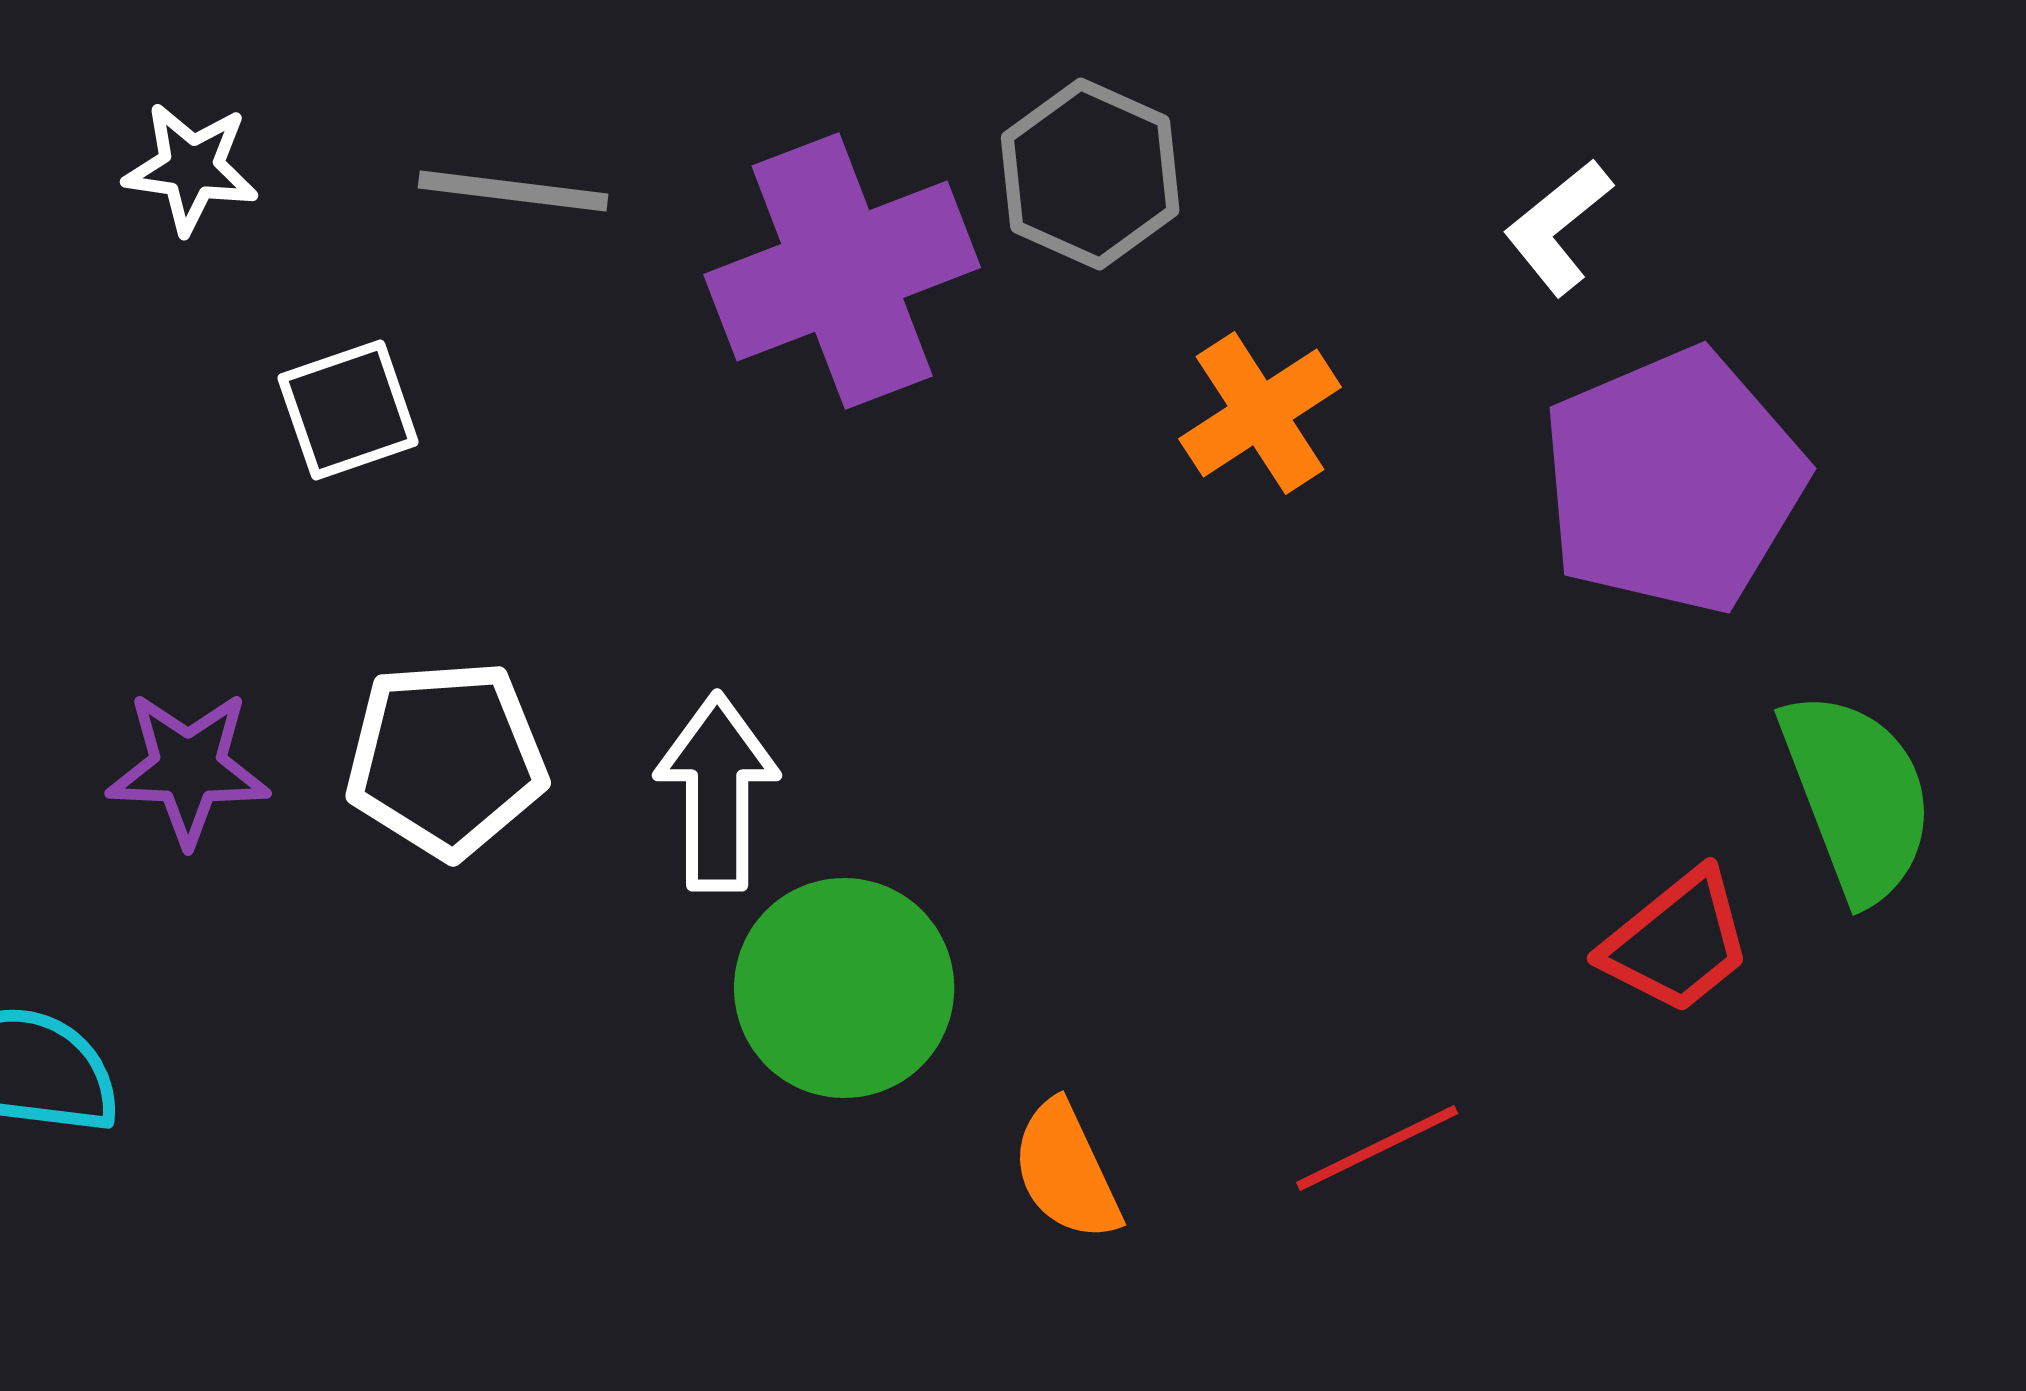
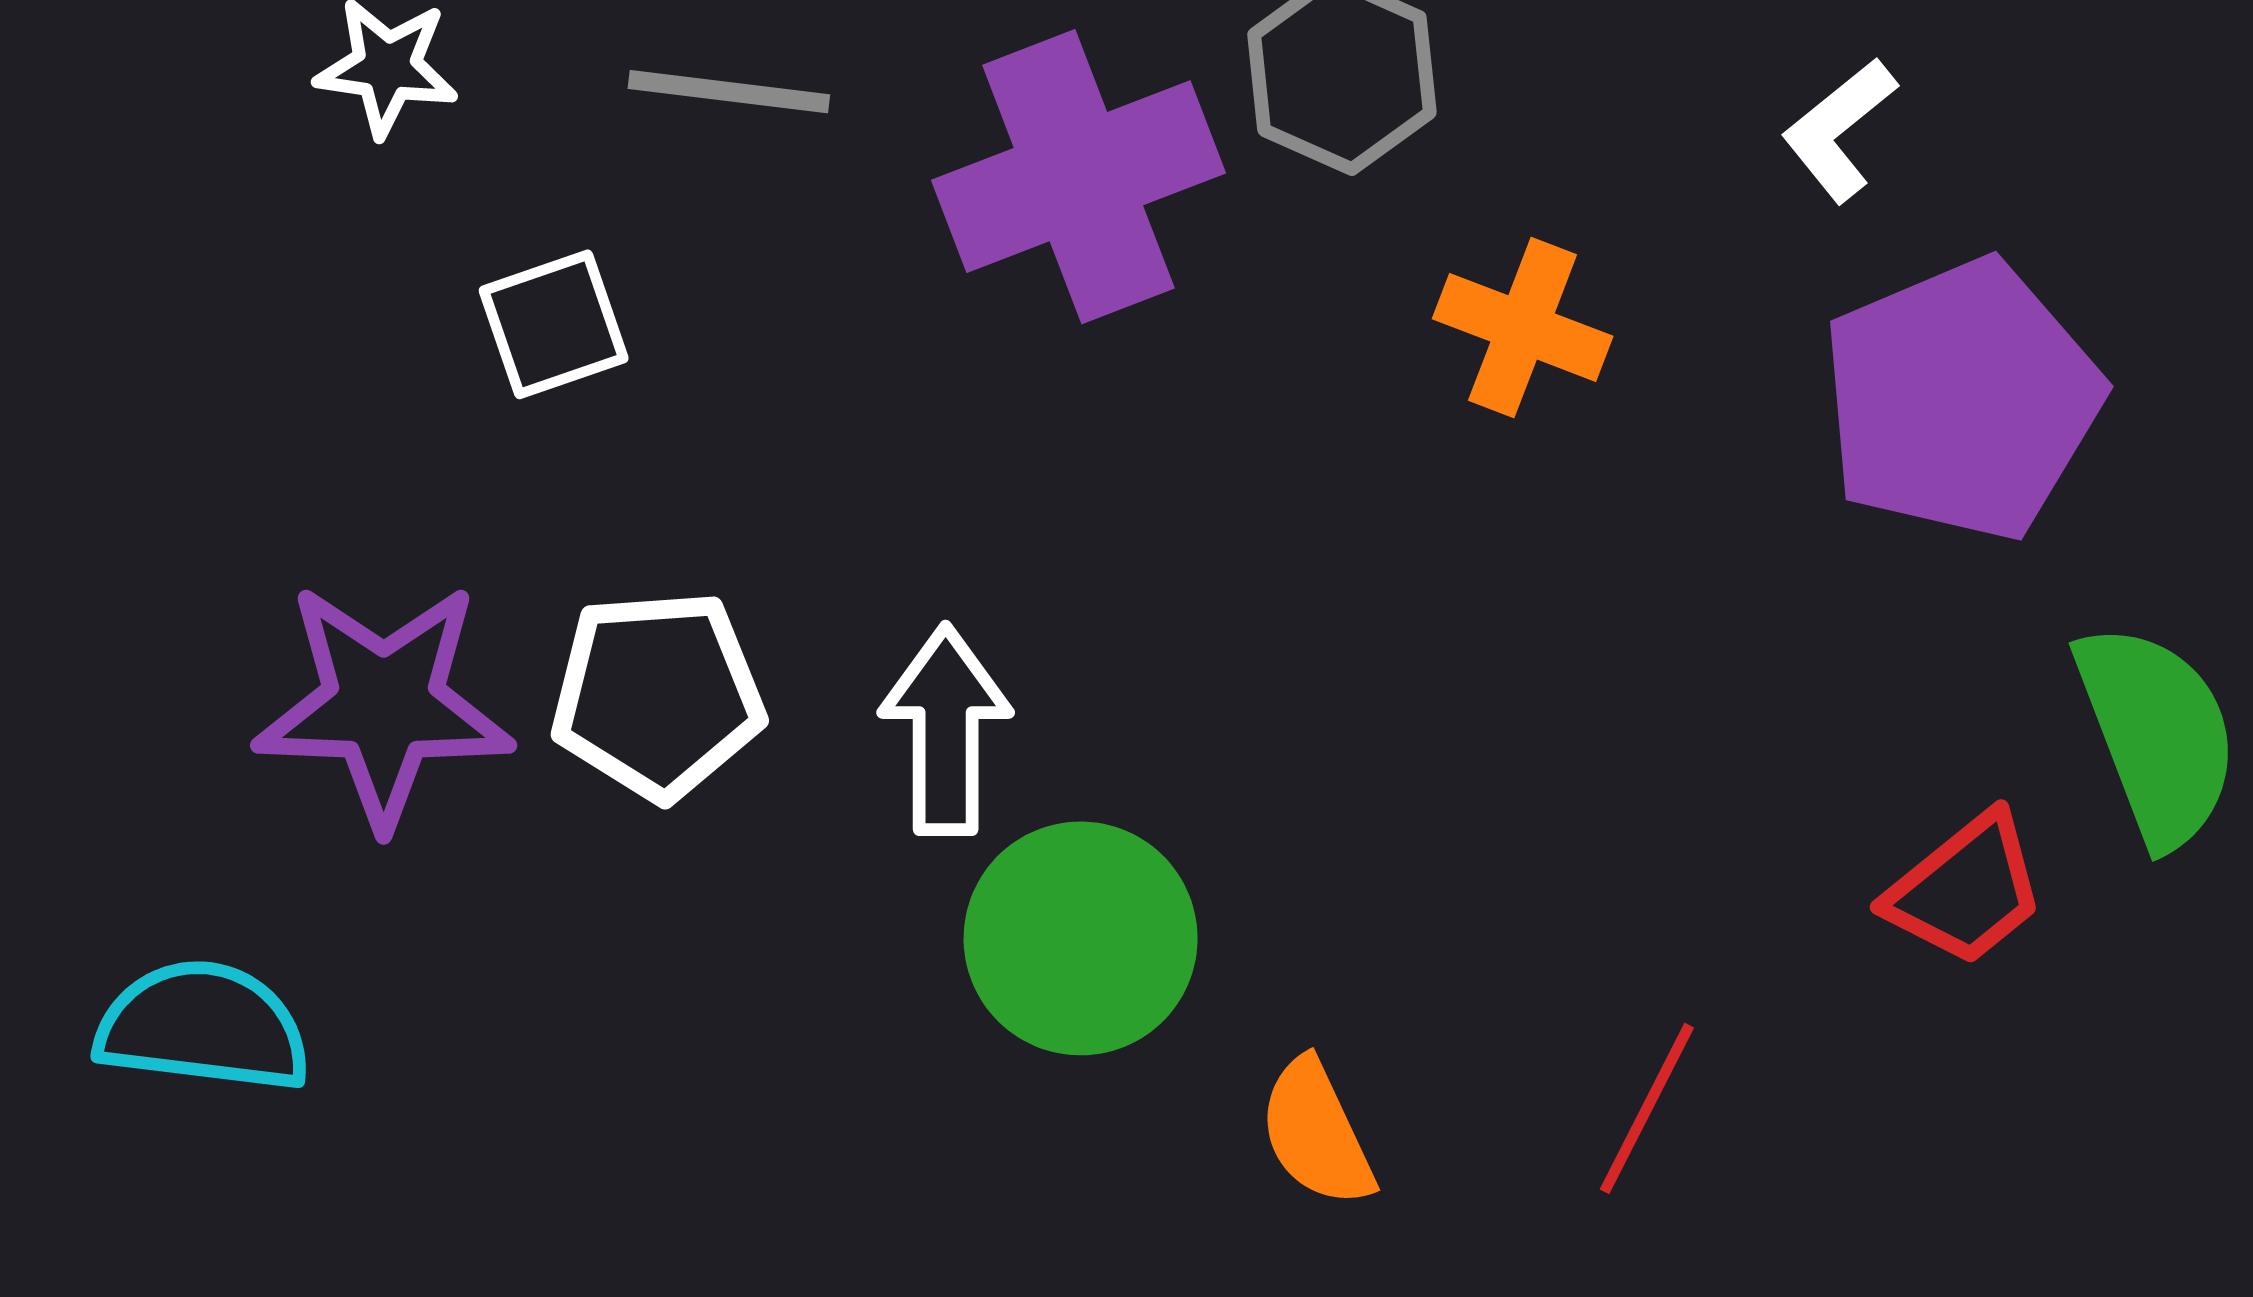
orange cross: (1260, 413) -> (1523, 327), turned -36
purple star: (188, 768) -> (384, 705), size x1.5
red line: (1377, 1148) -> (1647, 1108), turned -37

